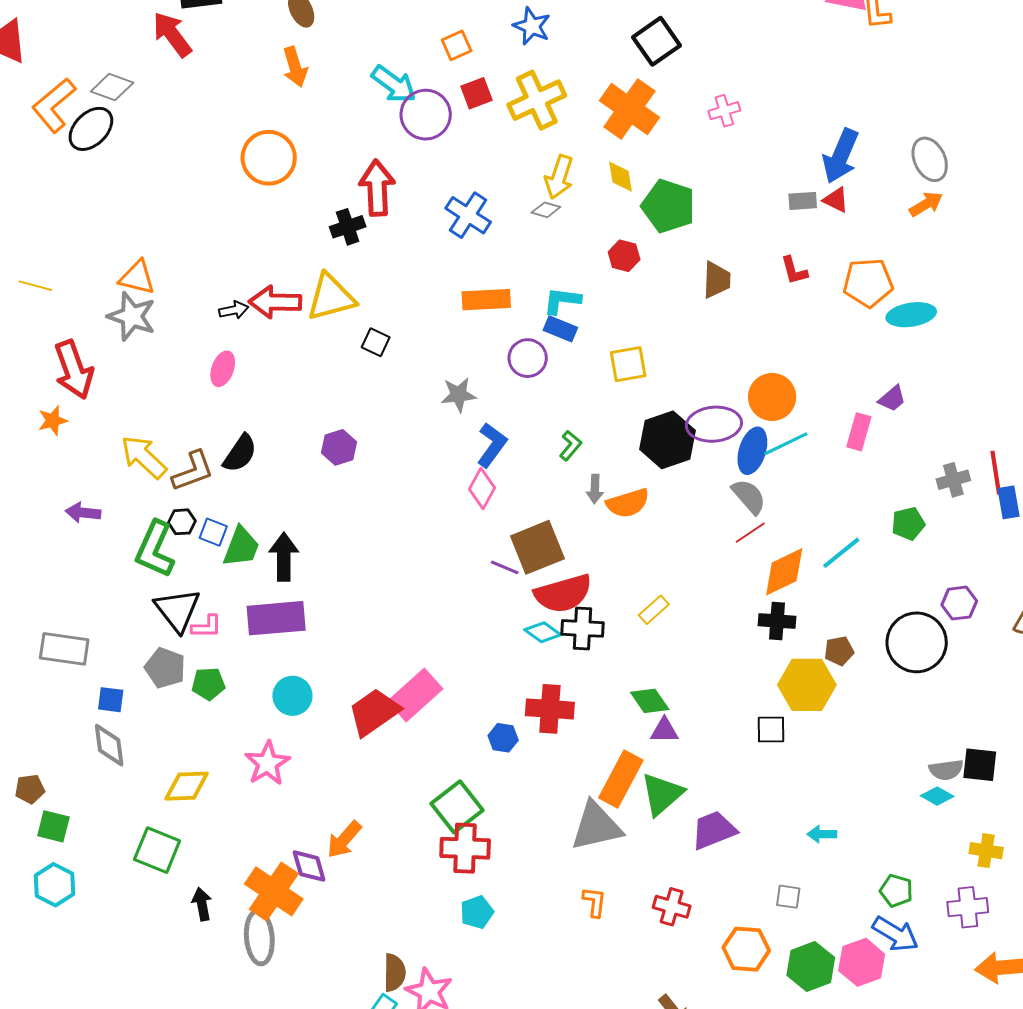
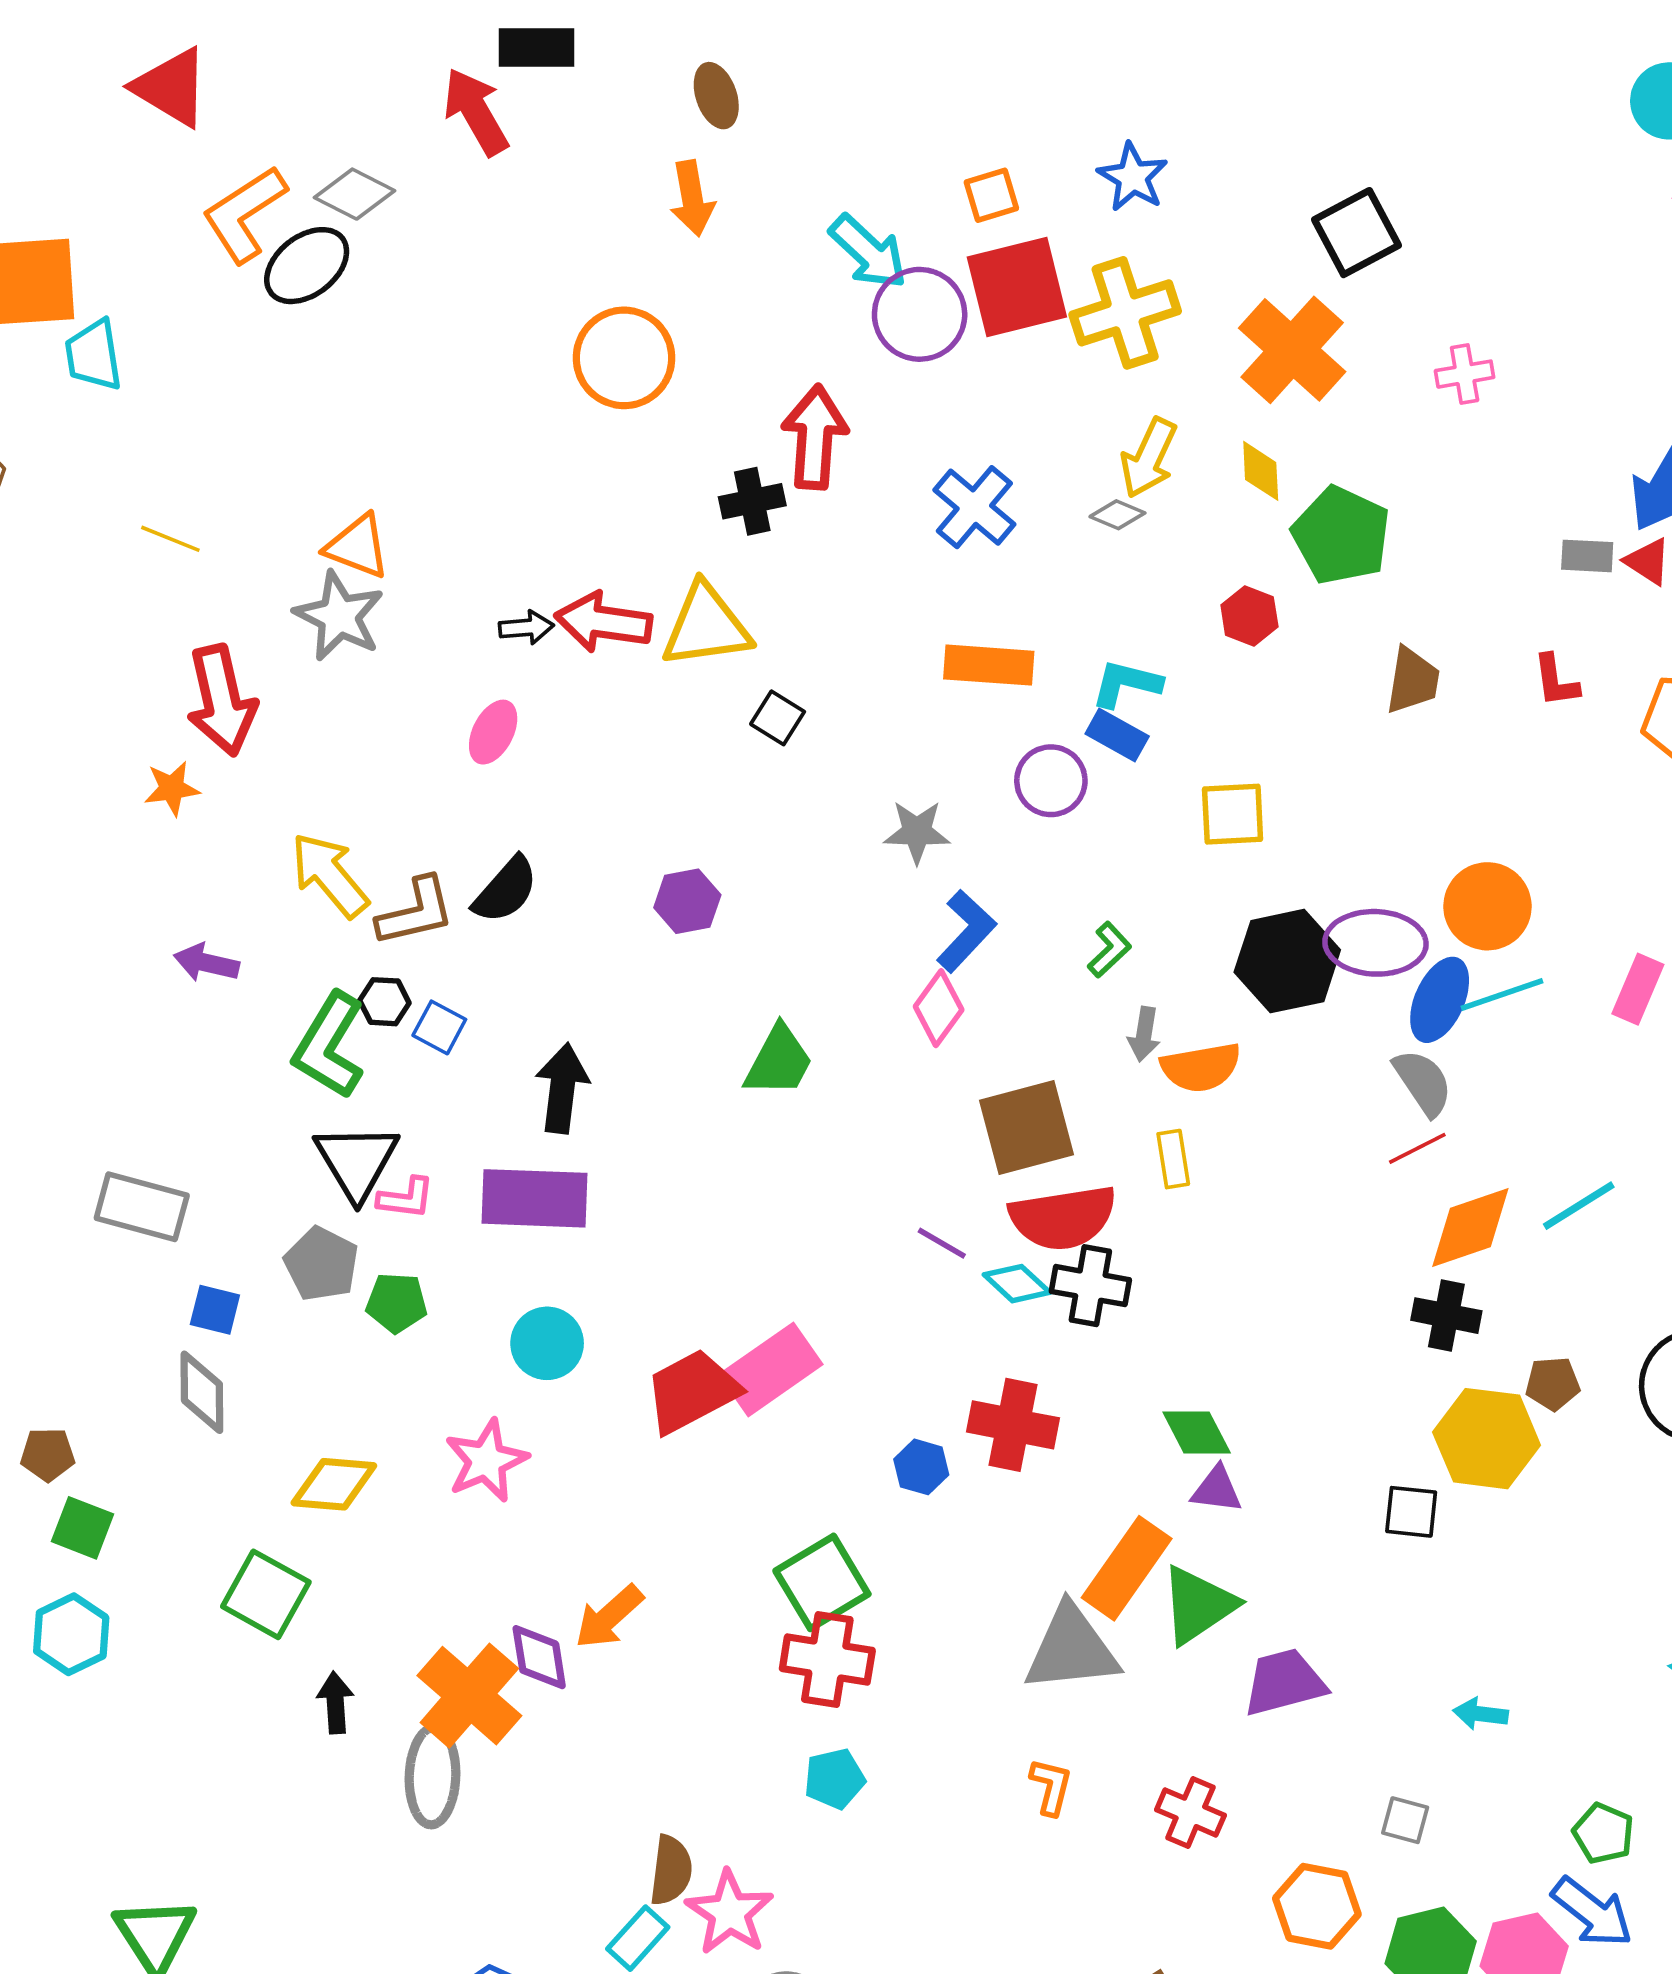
red square: (476, 93) -> (1017, 287), size x1.8
green trapezoid: (241, 547) -> (779, 1061), moved
purple line: (505, 567) -> (942, 1243), moved
yellow rectangle: (654, 610) -> (1173, 1159), moved, turned -64

